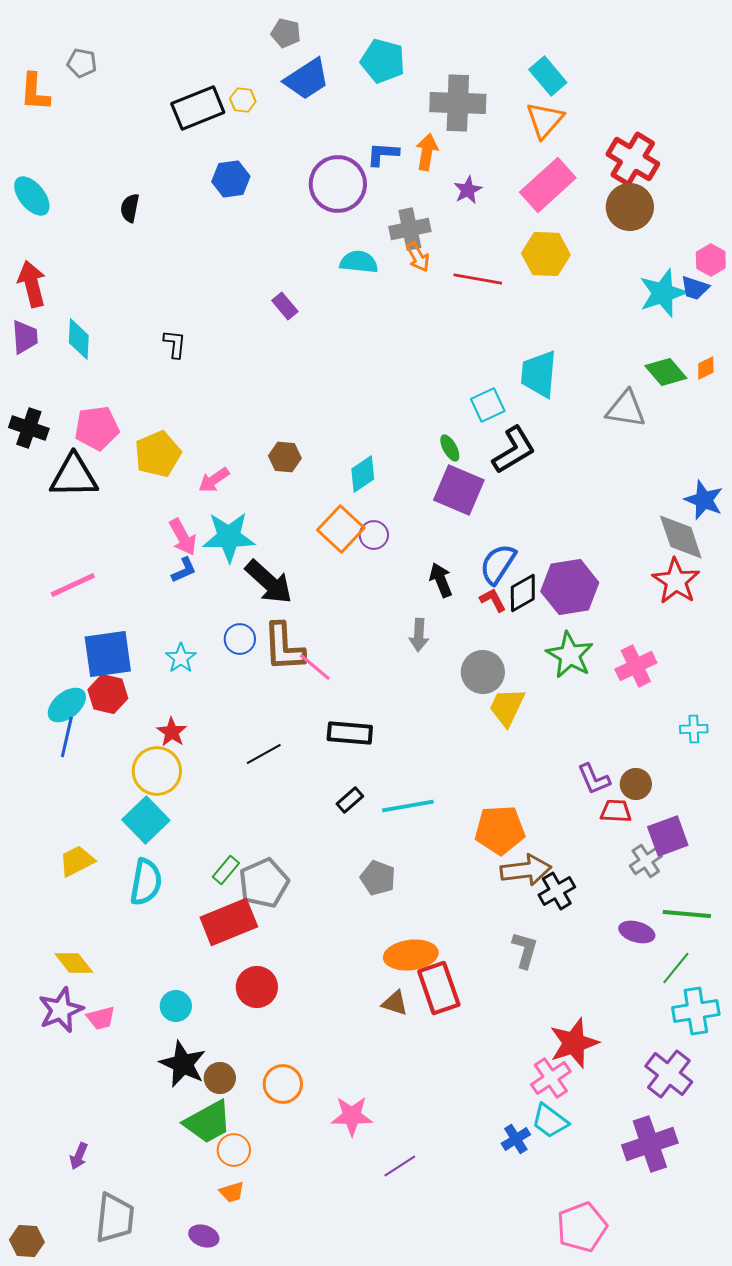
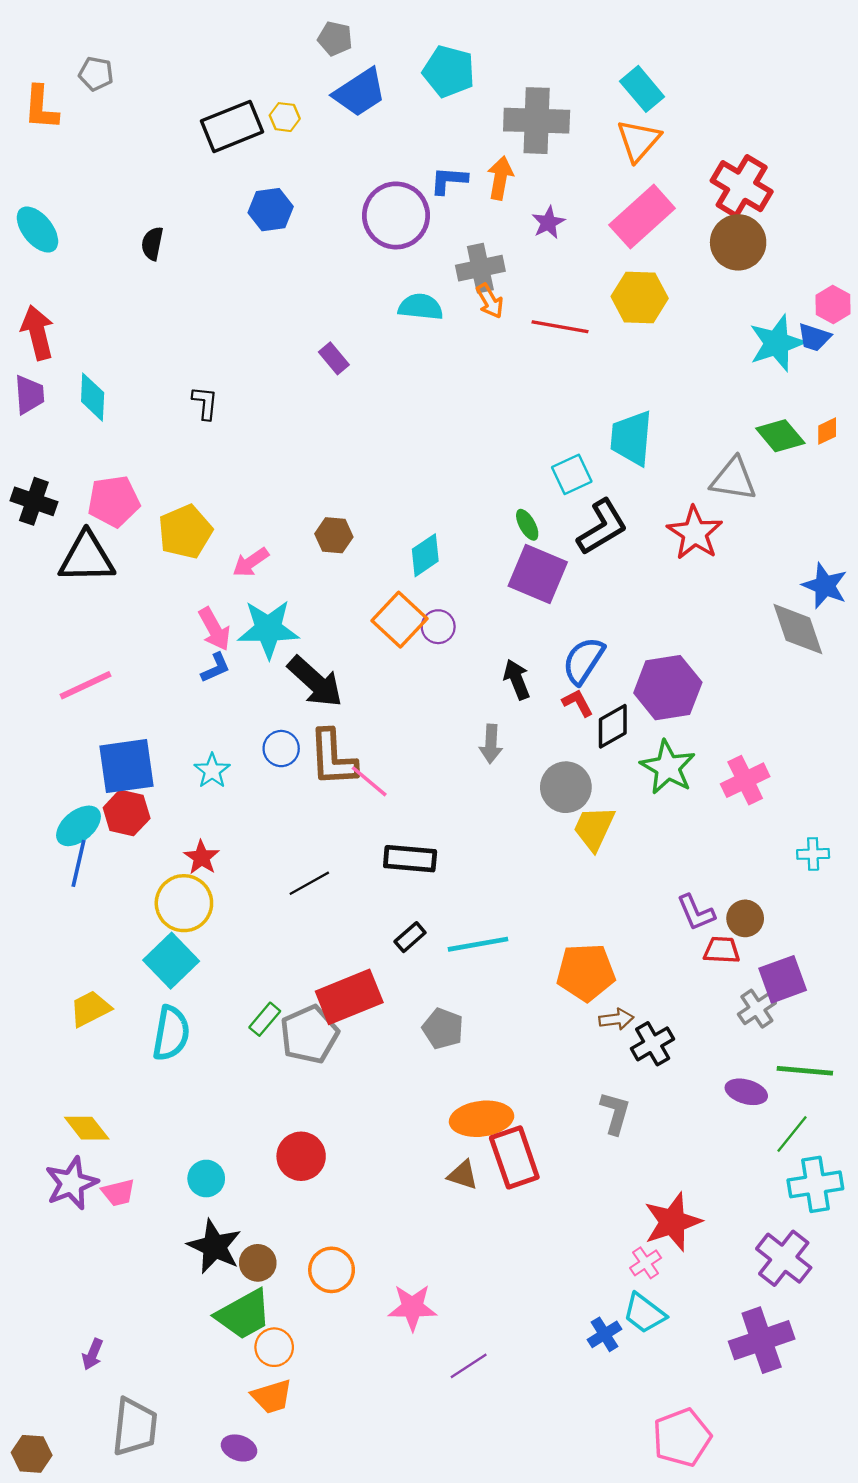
red star: (676, 581) -> (695, 533), moved
black diamond: (523, 593) -> (613, 726), moved
brown arrow: (526, 870) -> (616, 1019), size x0.6
red rectangle: (229, 922) -> (349, 997), moved
pink cross: (551, 1078) -> (646, 1263), size x0.7
orange trapezoid: (232, 1192) -> (272, 1396), size x1.4

